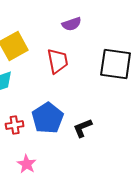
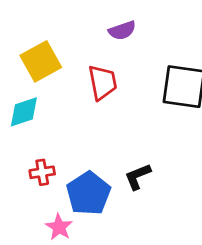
blue pentagon: (48, 118) -> (88, 193), moved

